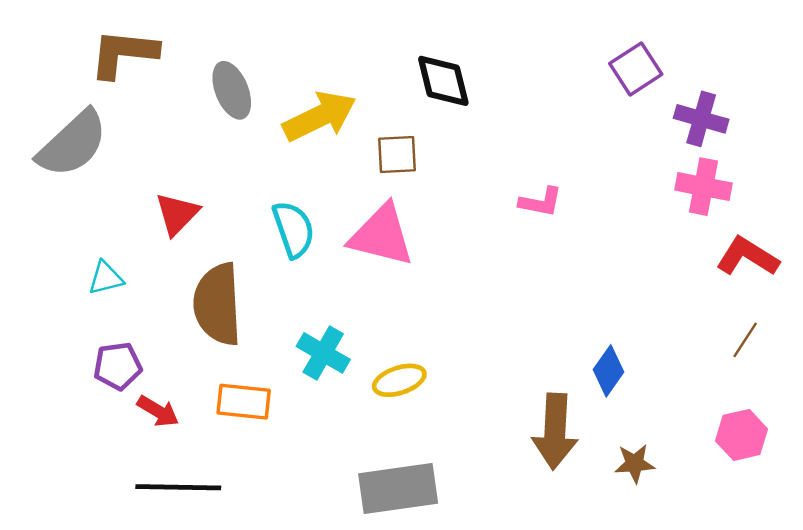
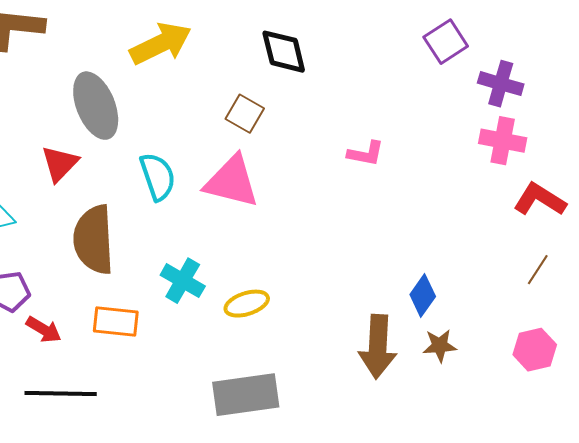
gray ellipse: (232, 90) -> (96, 106), moved, size x1.4
yellow arrow: (320, 116) -> (161, 44), moved
brown square: (397, 154) -> (245, 114), turned 33
brown star: (635, 463) -> (440, 346), moved

